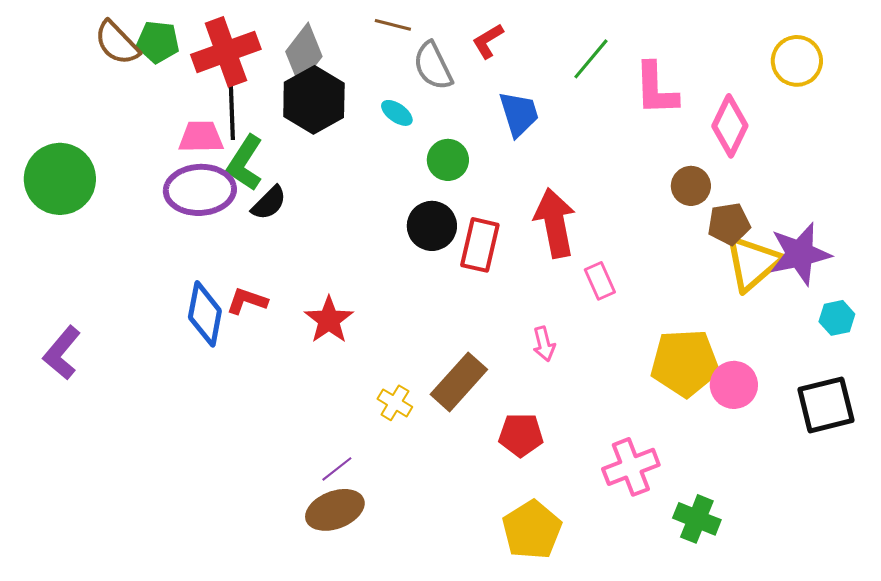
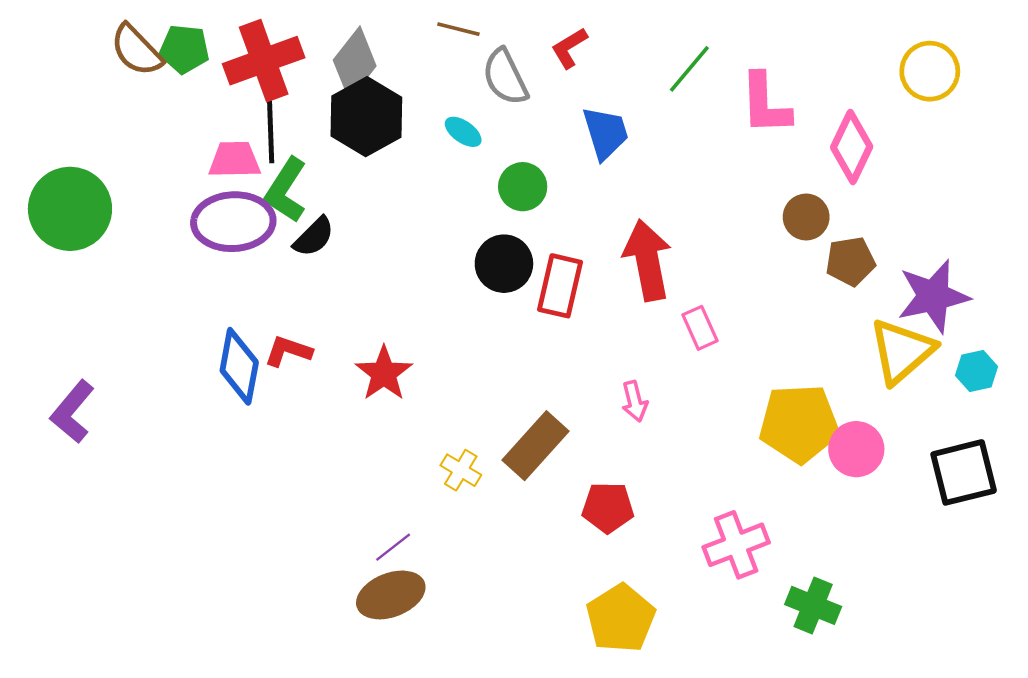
yellow triangle: (753, 263) -> (902, 351), moved

